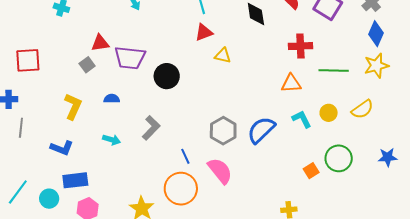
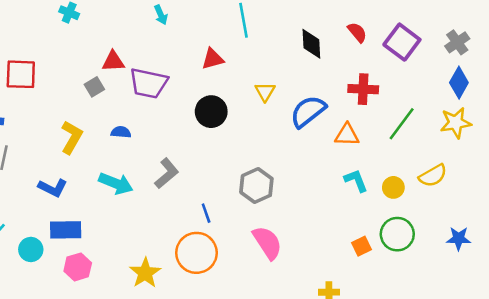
red triangle: (204, 32) -> (213, 59), moved
yellow triangle: (223, 56) -> (265, 92), turned 42
green line: (334, 71) -> (402, 124), turned -60
black circle: (167, 76) -> (211, 112), moved
yellow circle: (329, 113) -> (393, 187), moved
blue semicircle: (261, 130) -> (308, 111), moved
cyan arrow: (112, 140) -> (116, 183), size x1.5
pink semicircle: (220, 171) -> (267, 243), moved

